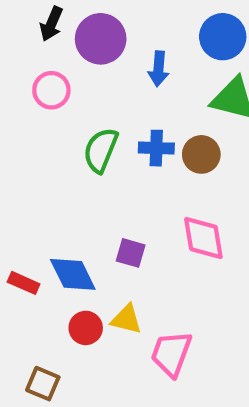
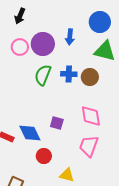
purple circle: (101, 39) -> (43, 44), moved
yellow triangle: (126, 319) -> (67, 175), moved
red circle: (86, 328) -> (44, 156), moved
pink trapezoid: (171, 354) -> (89, 146), moved

